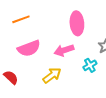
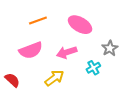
orange line: (21, 19) -> (38, 21), moved
pink ellipse: (77, 23) -> (80, 25), turned -55

